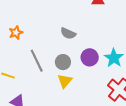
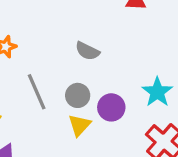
purple circle: (90, 57) -> (111, 107), moved

